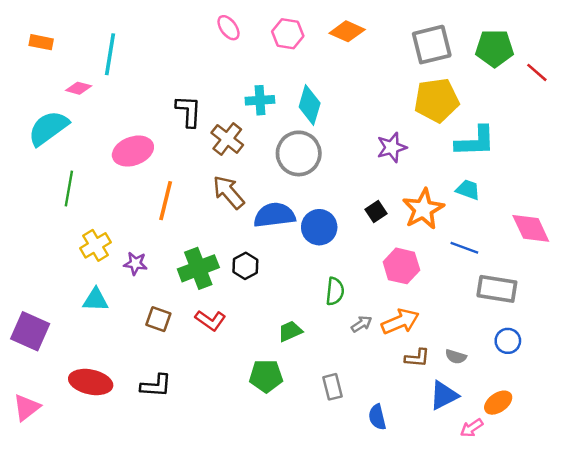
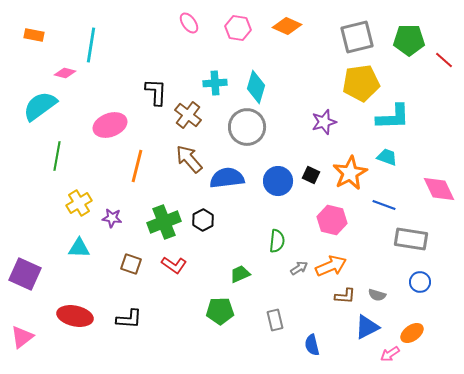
black square: (376, 211) -> (311, 175), turned -30
blue circle: (319, 227) -> (278, 181), moved

